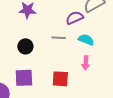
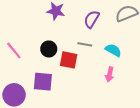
purple semicircle: (75, 18) -> (92, 19), moved, turned -42
red square: (60, 79) -> (69, 60), moved

